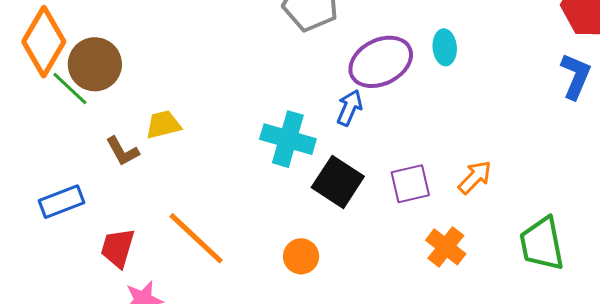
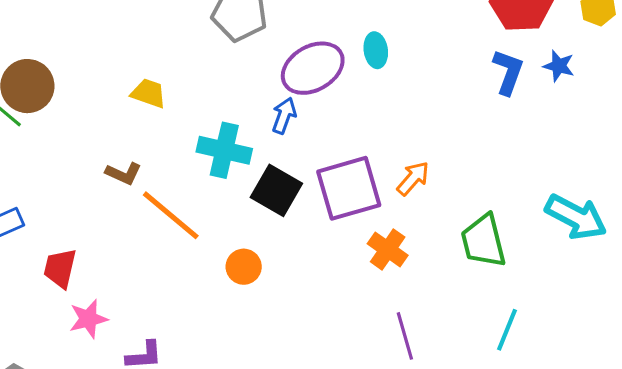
yellow trapezoid: (163, 125) -> (149, 93), moved, turned 36
brown L-shape: (122, 151) -> (123, 173), moved, turned -33
purple square: (410, 184) -> (349, 188), size x1.6
orange line: (196, 238) -> (171, 215), moved

